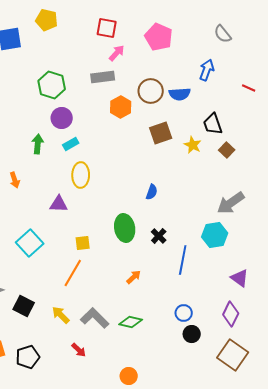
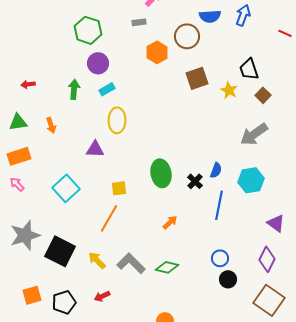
gray rectangle: (103, 77) -> (139, 22), size x0.6
blue semicircle: (180, 94) -> (210, 16), moved
blue semicircle: (152, 192) -> (216, 170), moved
gray arrow: (231, 203) -> (254, 134), moved
black square: (24, 306) -> (60, 251), size x1.4
red arrow: (79, 350) -> (102, 296), moved, turned 112

